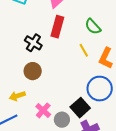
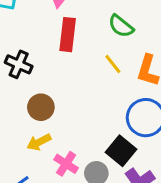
black cross: (33, 43) -> (19, 64), moved
yellow arrow: (17, 96) -> (39, 142), moved

